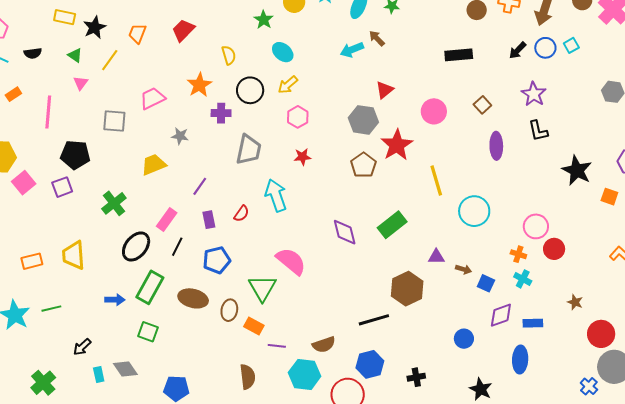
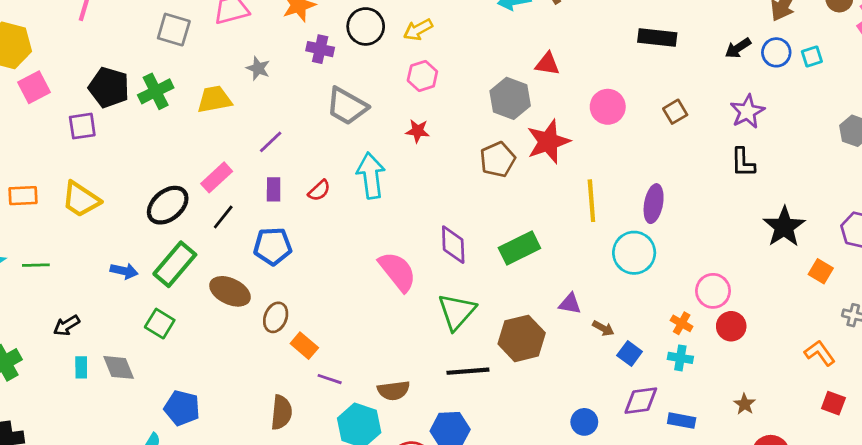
red triangle: (385, 90) -> (547, 64), turned 36
purple ellipse: (496, 146) -> (654, 204), moved
gray trapezoid: (249, 150) -> (347, 106), turned 96
black pentagon: (75, 155) -> (109, 87), moved
purple square: (62, 187) -> (82, 126), moved
green cross: (114, 203) -> (156, 91), moved
yellow trapezoid: (74, 255) -> (81, 199), turned -64
pink semicircle: (291, 261) -> (397, 272), moved
cyan cross: (523, 279) -> (680, 358), turned -30
green triangle: (262, 288) -> (457, 312), moved

